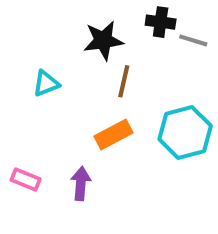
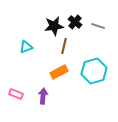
black cross: (161, 22) -> (75, 22), moved, turned 32

